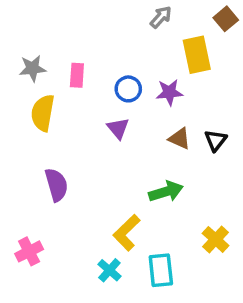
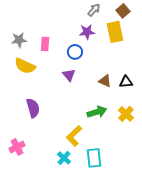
brown square: (226, 19) -> (123, 11), moved
purple star: (169, 92) -> (87, 32), moved
yellow semicircle: (43, 113) -> (25, 66), turned -75
black triangle: (216, 140) -> (126, 82), turned 48
yellow cross: (216, 239) -> (126, 114), moved

